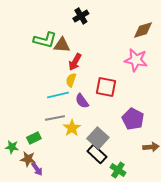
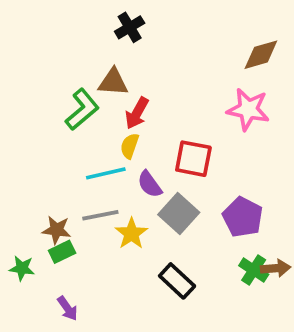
black cross: (81, 16) -> (130, 27), moved
green L-shape: (45, 40) -> (82, 109), moved, turned -55
gray square: (98, 138) -> (179, 213), moved
brown star: (28, 159) -> (57, 230), moved
green cross: (118, 170) -> (254, 270), moved

